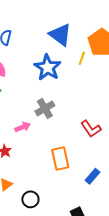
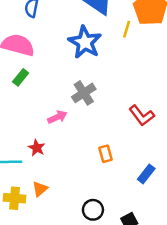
orange rectangle: (60, 159) -> (106, 154), size x0.6
black circle: (30, 199) -> (93, 210), moved

